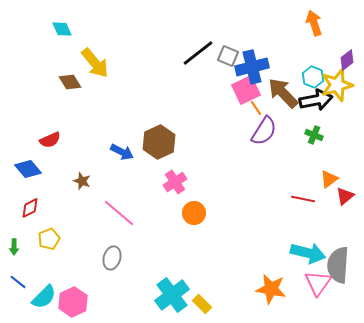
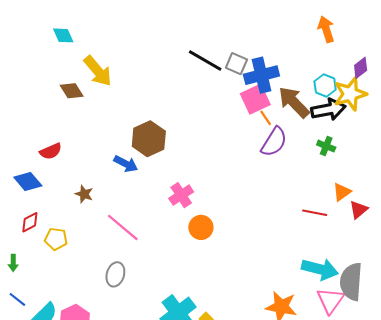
black line: (198, 53) -> (205, 61), turned 68
brown hexagon: (159, 142) -> (149, 139), moved
yellow pentagon: (49, 239) -> (56, 239), moved, turned 30

